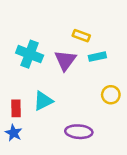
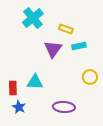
cyan cross: (30, 54) -> (33, 18), moved, turned 30
cyan triangle: (43, 101) -> (35, 82), turned 30
blue star: (14, 133) -> (19, 107), moved

